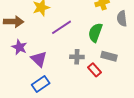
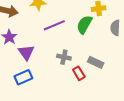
green semicircle: (95, 33) -> (84, 25), moved

